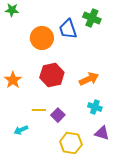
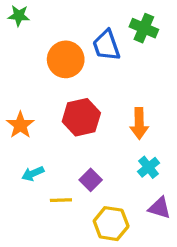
orange arrow: (89, 79) -> (139, 124), turned 114
cyan cross: (95, 107) -> (149, 167), turned 32
yellow line: (39, 110) -> (61, 200), moved
cyan arrow: (21, 130) -> (33, 174), moved

